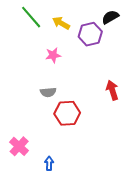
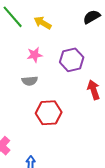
purple hexagon: (90, 34) -> (72, 60), moved
gray semicircle: (48, 92) -> (30, 81), moved

